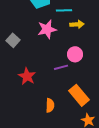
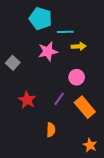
purple line: (61, 67) -> (59, 99), moved, turned -40
orange rectangle: (79, 95) -> (85, 107), moved

